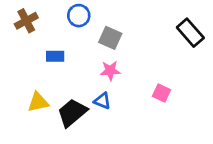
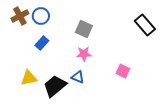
blue circle: (79, 16) -> (41, 16), moved
blue rectangle: (55, 56) -> (42, 43), turned -48

